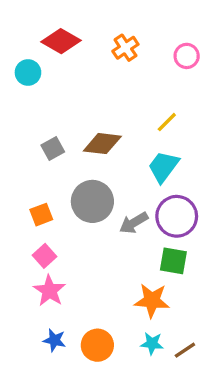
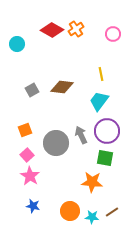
red diamond: (61, 41) -> (52, 30), moved
yellow line: (167, 122) -> (101, 74), turned -56
gray circle: (92, 201) -> (56, 143), moved
gray arrow: (134, 223) -> (81, 135), turned 96
cyan star: (152, 344) -> (92, 217), moved
orange circle: (97, 345) -> (70, 211), moved

